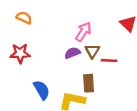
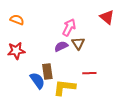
red line: (109, 60) -> (89, 73), moved
brown rectangle: (89, 83) -> (47, 71), moved

